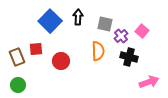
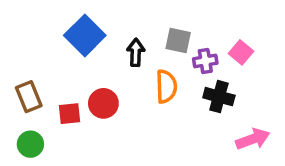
black arrow: (78, 17) -> (136, 52), moved
purple cross: (121, 36) -> (205, 61), turned 32
red square: (36, 49) -> (69, 114), moved

